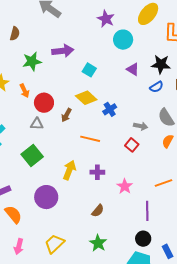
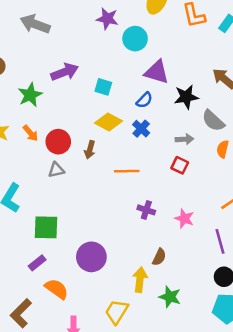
black star: (161, 64) -> (186, 97), moved
purple triangle: (133, 69) -> (157, 72), size x1.5
blue semicircle: (156, 87) -> (144, 100), moved
green square: (32, 156) -> (46, 227), moved, turned -35
yellow arrow: (69, 170) -> (140, 280), moved
purple cross: (97, 172) -> (146, 210), turned 32

